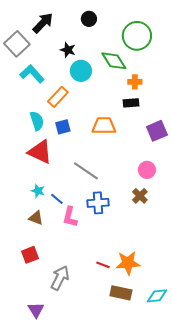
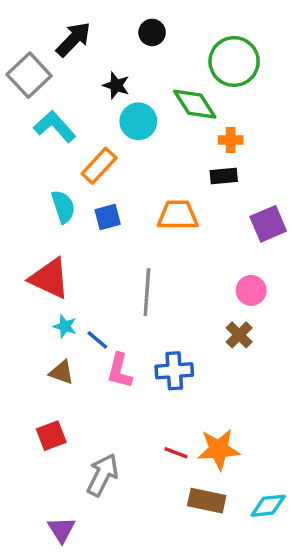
red triangle: (40, 152) -> (50, 278), moved
gray line: (86, 171) -> (147, 292), turned 60
blue cross: (98, 203) -> (174, 371), moved

